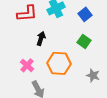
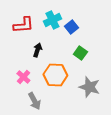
blue square: (85, 14) -> (71, 27), moved
gray star: (93, 75) -> (89, 87), size x1.5

